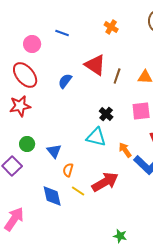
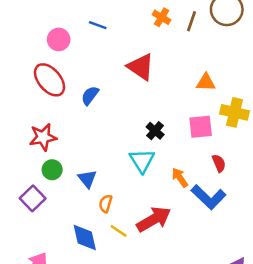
brown line: (117, 76) -> (192, 21), moved
blue semicircle: (65, 81) -> (90, 95), moved
red star: (20, 106) -> (43, 137), moved
cyan triangle: (96, 137) -> (142, 161), turned 45

